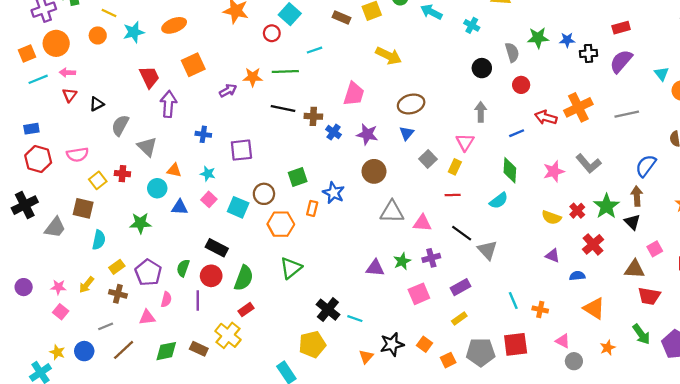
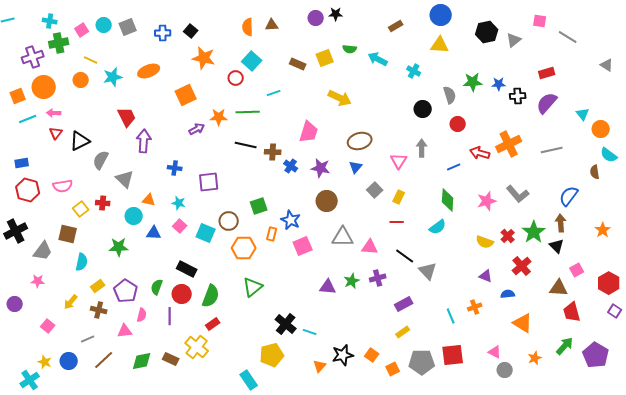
orange square: (193, 65) -> (186, 95), moved
black triangle: (97, 104) -> (80, 141), size x1.5
pink triangle: (465, 142) -> (399, 161), moved
pink star: (58, 287) -> (38, 281), moved
pink square: (419, 294) -> (303, 246), moved
red trapezoid: (649, 296) -> (572, 312), turned 65
orange cross: (540, 310) -> (475, 307), moved, turned -32
green arrow: (641, 334) -> (565, 346), turned -102

